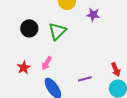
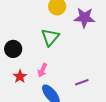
purple star: (93, 15) -> (84, 18), size x1.5
black circle: (29, 28) -> (13, 49), moved

